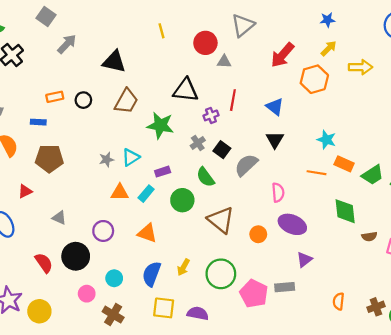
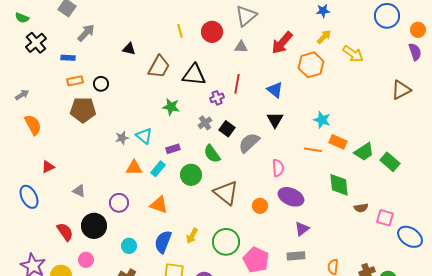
yellow line: (161, 31) -> (180, 31), moved
black triangle: (114, 62) -> (129, 49), size x0.6
gray triangle: (224, 62) -> (241, 47), moved
yellow arrow: (361, 67) -> (353, 54), turned 35
brown trapezoid: (126, 101) -> (159, 67), moved
blue rectangle: (38, 122) -> (68, 58), moved
green star: (160, 125) -> (171, 107), size x0.7
cyan triangle: (131, 157) -> (144, 136), turned -48
brown pentagon: (49, 158) -> (83, 110), moved
gray rectangle: (285, 287) -> (296, 256), moved
pink circle: (87, 294) -> (86, 260), moved

